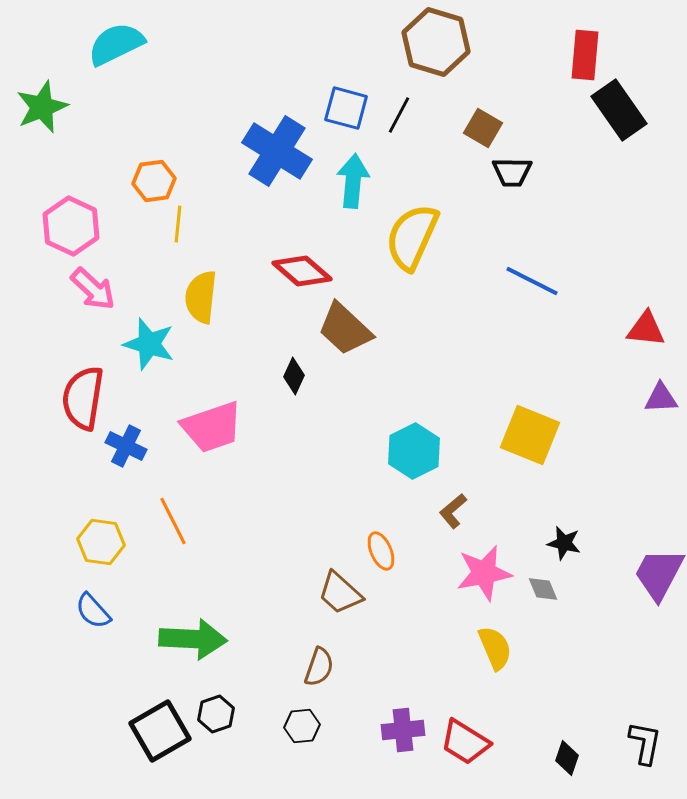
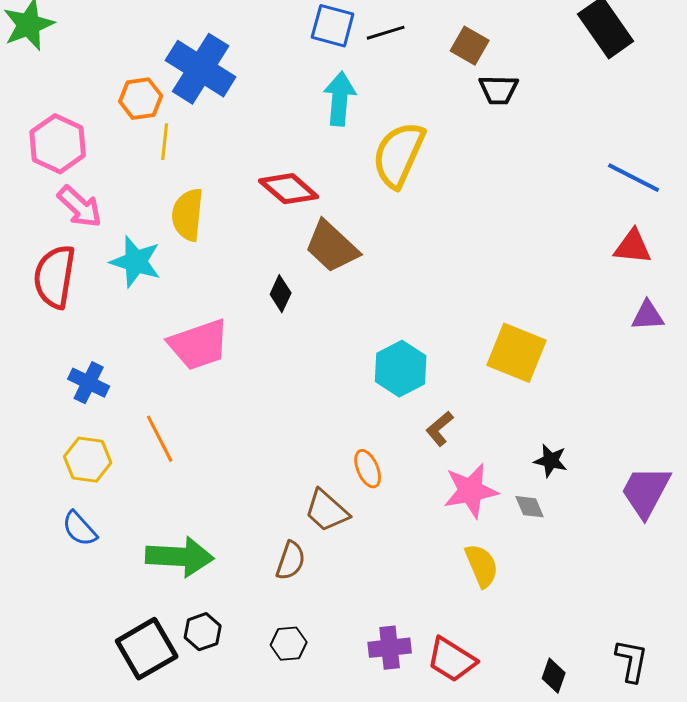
black line: (399, 115) -> (386, 33), turned 45
blue cross: (277, 151) -> (201, 69), moved
blue line: (532, 281) -> (634, 178), moved
red semicircle: (83, 398) -> (55, 277), moved
blue cross: (126, 446) -> (89, 383), moved
brown semicircle: (319, 667) -> (291, 561), moved

